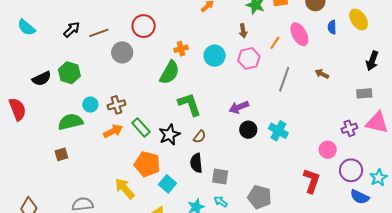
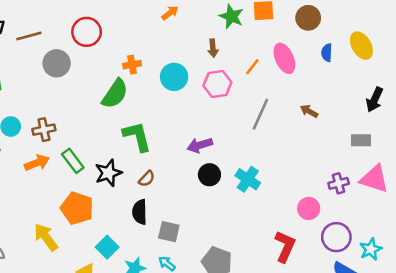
cyan square: (168, 184) -> (107, 247), moved

